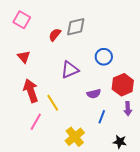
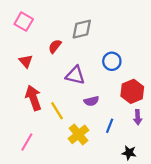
red semicircle: (55, 35) -> (55, 46), moved
purple triangle: (70, 70) -> (75, 75), turned 36
purple semicircle: (94, 94) -> (91, 101), moved
pink line: (36, 122) -> (27, 142), moved
yellow cross: (75, 137) -> (79, 134), moved

